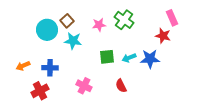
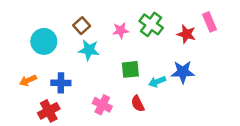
cyan circle: (47, 30) -> (44, 41), moved
red star: (163, 36) -> (186, 34), moved
cyan arrow: (129, 58) -> (157, 82), moved
red semicircle: (121, 86) -> (138, 104), moved

